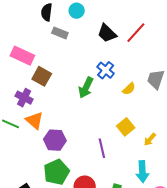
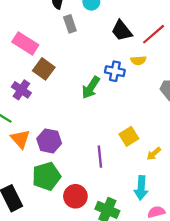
gray rectangle: (60, 33) -> (70, 24), turned 42
blue cross: (106, 70) -> (115, 71), turned -36
yellow semicircle: (129, 89) -> (138, 60), moved, turned 32
orange triangle: (34, 120) -> (20, 139), moved

